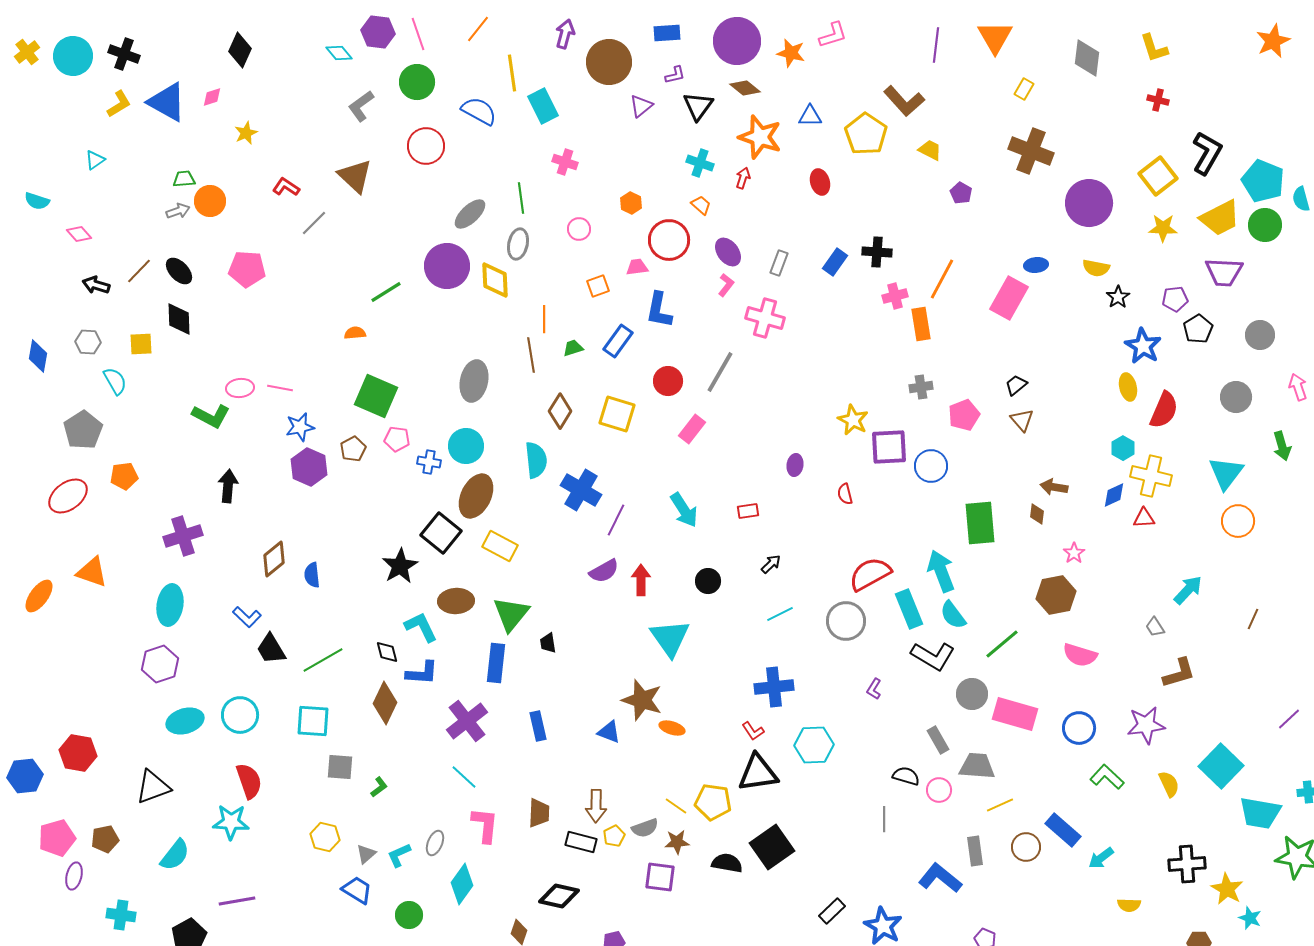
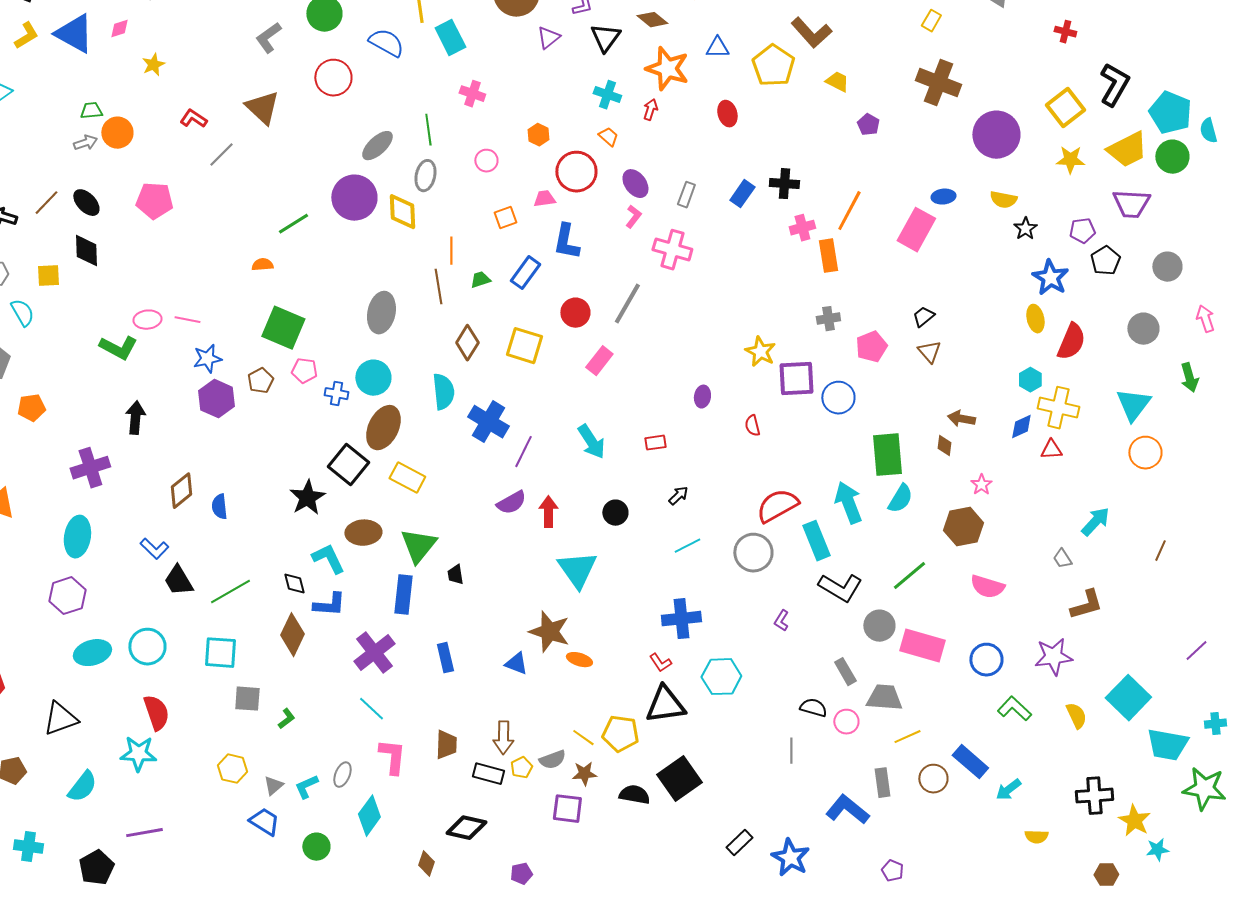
cyan semicircle: (953, 615) -> (900, 499), moved, turned -112
cyan star: (1250, 918) -> (1157, 850), turned -30

